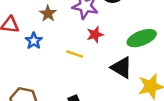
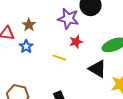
brown star: (48, 14) -> (29, 25), moved

